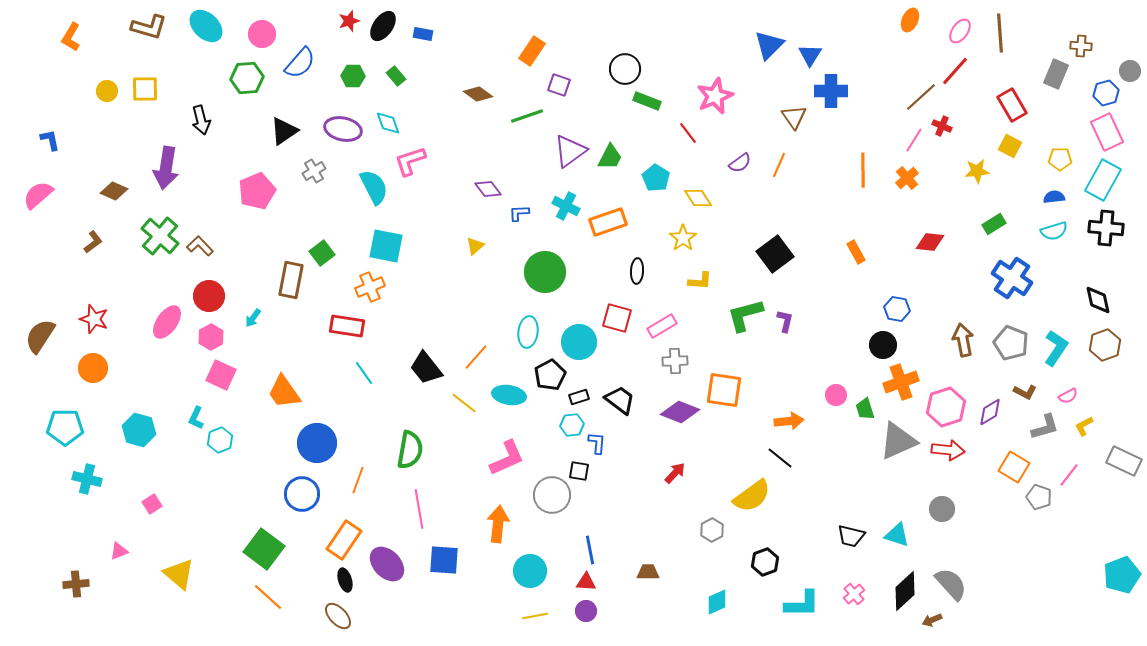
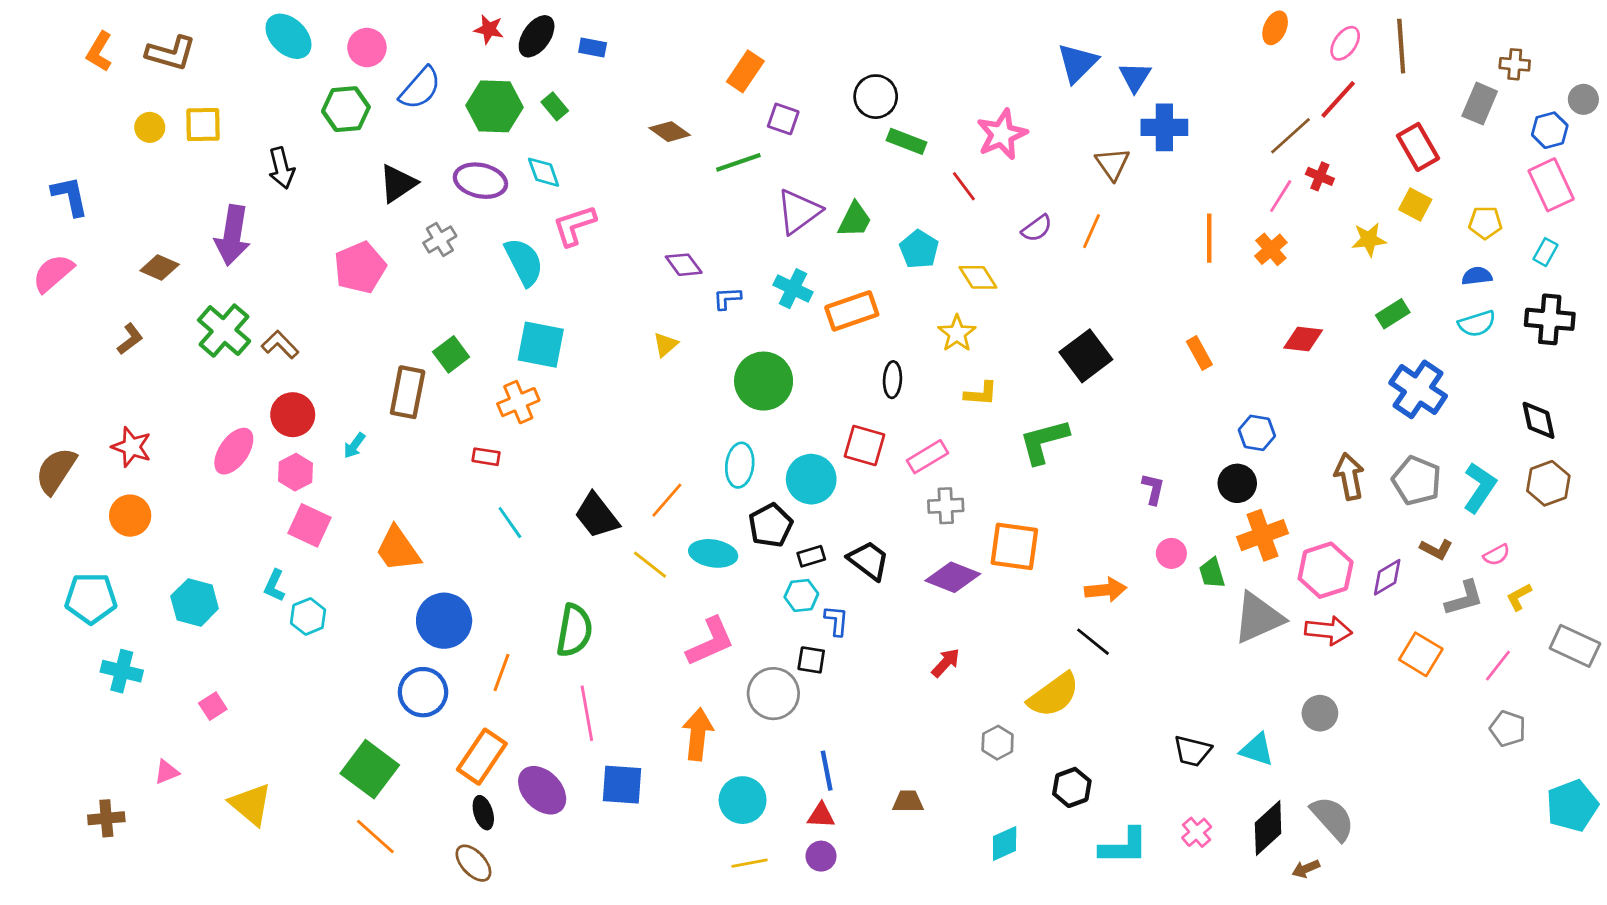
red star: (349, 21) -> (489, 29), turned 30
brown L-shape: (149, 27) -> (171, 53), moved
green hexagon: (353, 76) -> (494, 106), size x1.6
blue L-shape: (50, 140) -> (70, 196), size x1.4
cyan rectangle: (1103, 180) -> (1546, 252), size x0.5
purple L-shape: (785, 321) -> (1153, 489), moved
red rectangle: (347, 326) -> (486, 457), size x0.6
gray pentagon: (1039, 497) -> (1508, 729), moved

